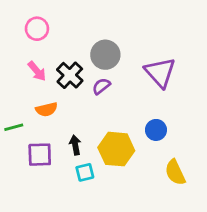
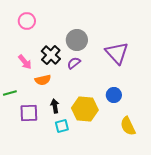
pink arrow: (37, 71) -> (25, 62), moved
orange semicircle: (47, 109) -> (43, 80), moved

